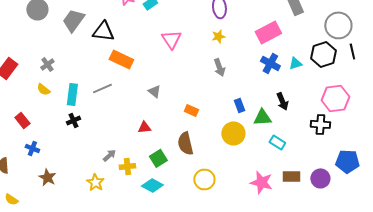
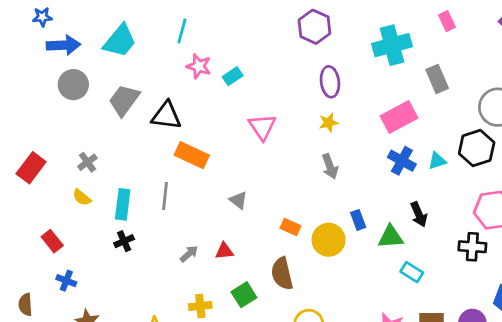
gray line: (102, 88) -> (165, 196), turned -60
yellow circle: (233, 133) -> (329, 240), moved
gray arrow: (109, 155) -> (189, 254), moved

